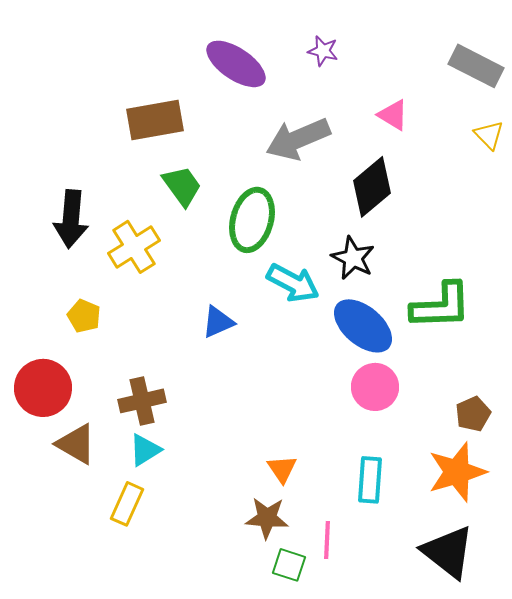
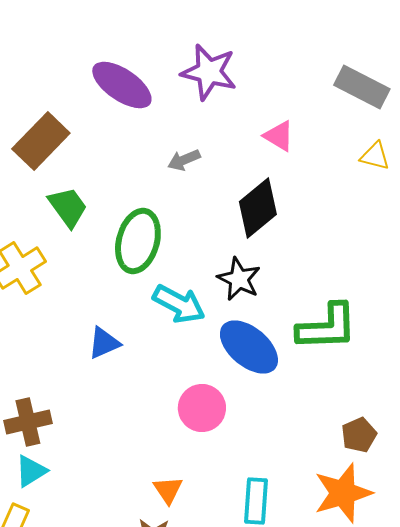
purple star: (323, 51) -> (209, 72), size x1.8
brown rectangle: (155, 120) -> (41, 141), turned -36
yellow triangle: (489, 135) -> (375, 156), turned -32
gray arrow: (298, 139) -> (184, 160), size x0.5
pink circle: (375, 387) -> (202, 408), moved

